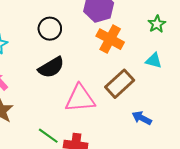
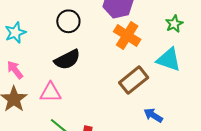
cyan triangle: (154, 61) -> (169, 60), size x1.5
pink triangle: (80, 99) -> (50, 92), moved, size x0.7

